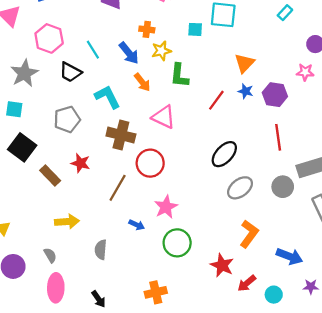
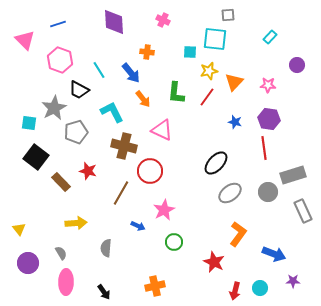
yellow star: (161, 51) -> (209, 71), moved
pink star: (305, 72) -> (268, 85), moved
gray star: (24, 73) -> (54, 108), moved
blue star: (246, 91) -> (235, 122), moved
purple hexagon: (275, 95) -> (269, 119), moved
red line: (216, 100) -> (207, 97), moved
green circle: (177, 243) -> (174, 242), size x0.7
red arrow: (247, 283) -> (235, 291), moved, turned -36

